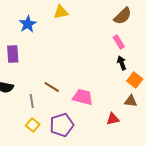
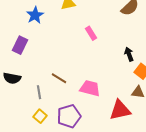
pink rectangle: (119, 42) -> (91, 33), moved
purple rectangle: (13, 54) -> (20, 45), turned 30
red triangle: (113, 119) -> (120, 110), size x1.6

